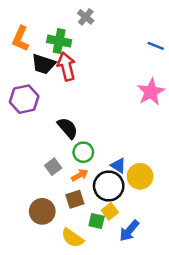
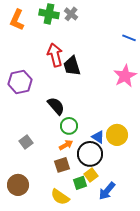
orange L-shape: (20, 39) -> (17, 20), moved
green cross: (59, 41) -> (49, 14), moved
black trapezoid: (43, 64) -> (72, 66), moved, turned 55
gray square: (53, 167) -> (26, 142), moved
yellow circle: (140, 176) -> (117, 135), moved
brown circle: (42, 211) -> (18, 185), moved
green square: (97, 221) -> (80, 183), turned -32

